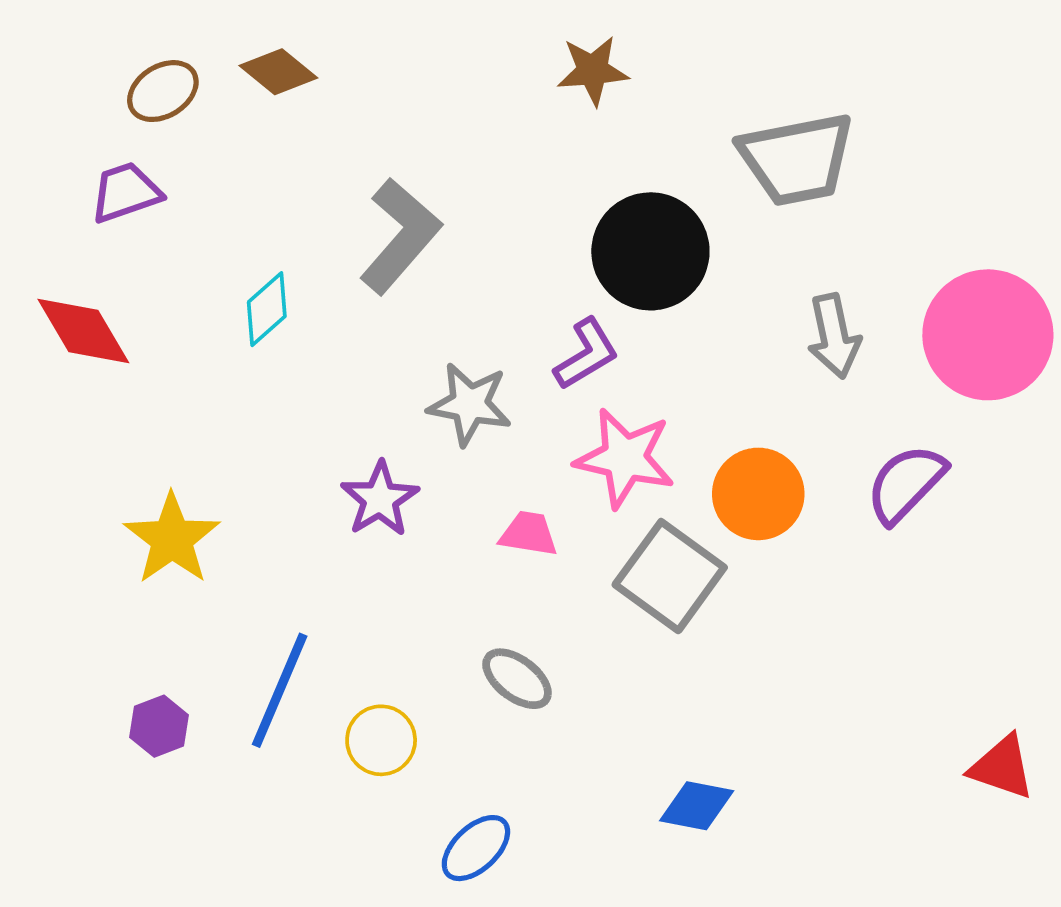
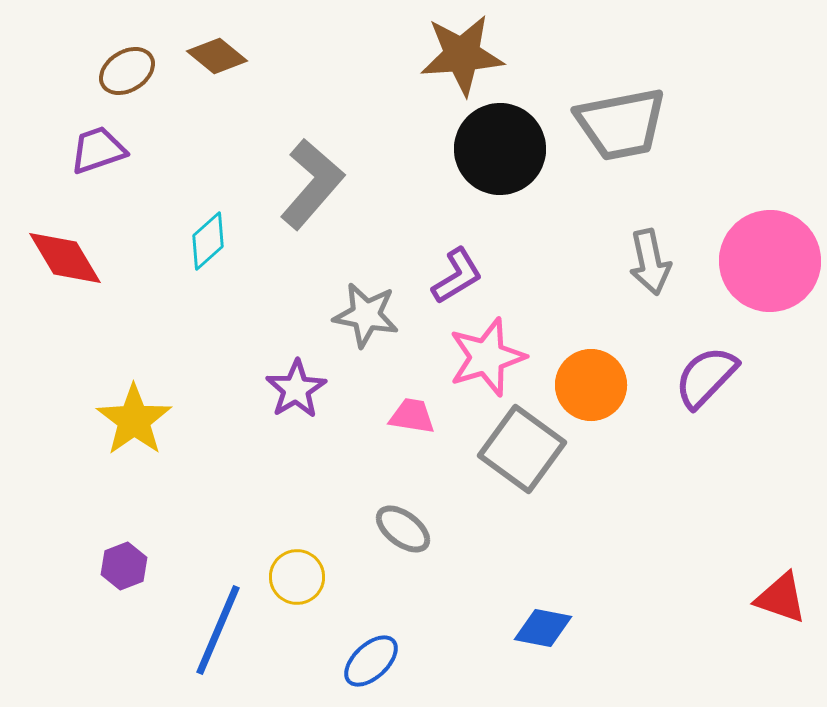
brown star: (593, 70) -> (462, 55), size x1.5
black circle: (650, 251) -> (500, 149), moved
pink star: (625, 458) -> (487, 357), turned -30
blue line: (280, 690) -> (218, 630), moved

